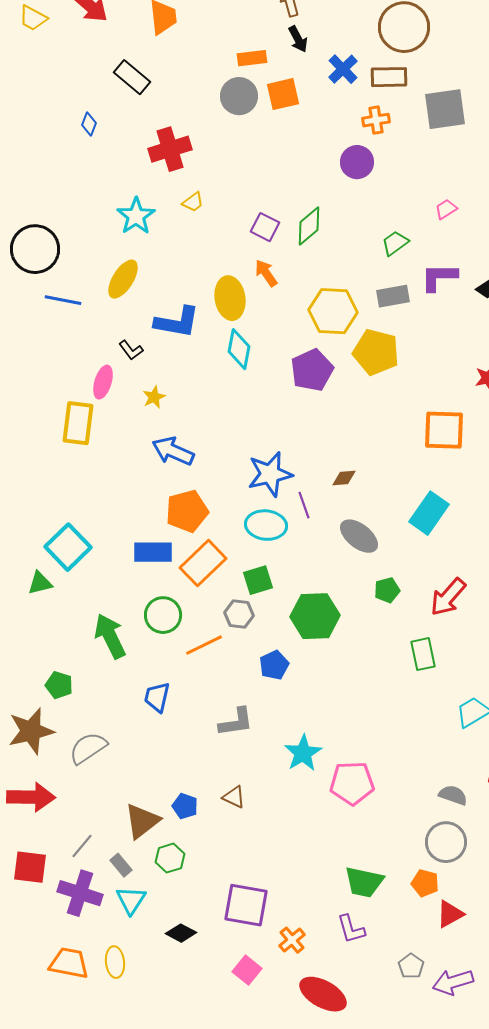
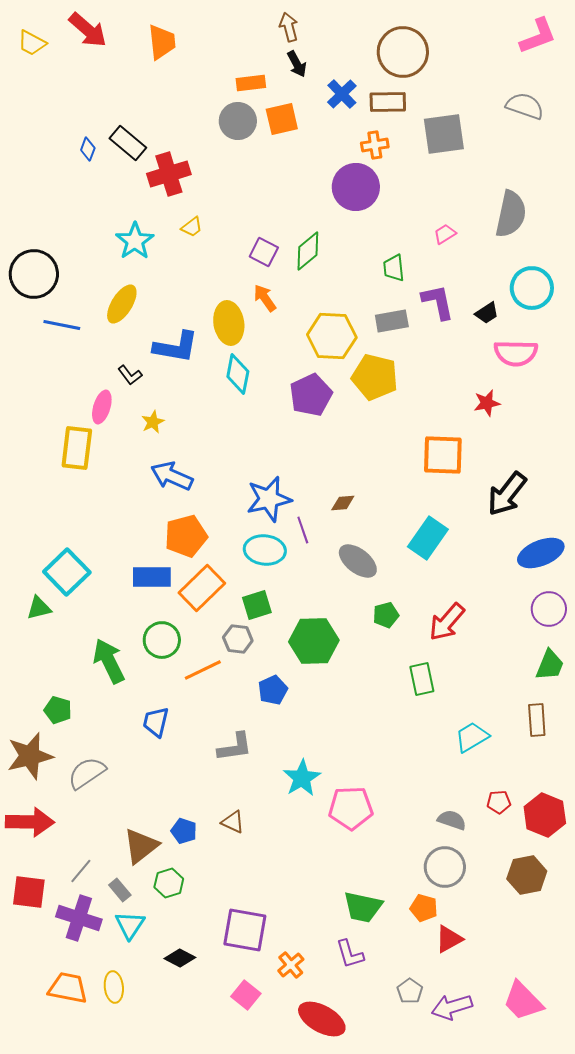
black rectangle: (132, 77) -> (128, 143), moved
purple circle: (357, 162) -> (356, 187), size x1.4
green trapezoid: (395, 243) -> (394, 268), turned -60
purple L-shape: (439, 277) -> (438, 302), turned 78

